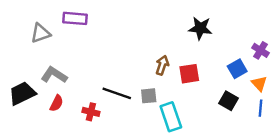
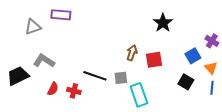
black star: (200, 28) -> (163, 23), turned 30
red semicircle: (57, 103) -> (53, 89), moved

